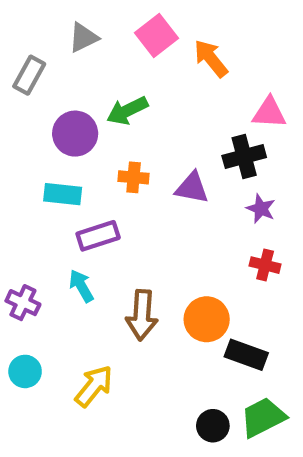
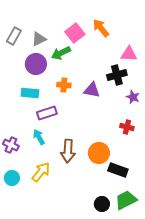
pink square: (157, 35) -> (75, 33), moved
gray triangle: (83, 38) -> (39, 39), moved
purple star: (261, 209) -> (133, 97), moved
yellow arrow: (94, 386) -> (41, 172), moved

